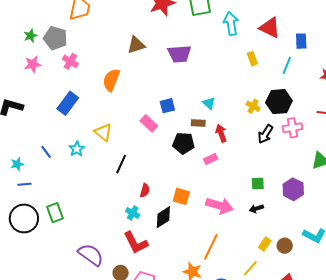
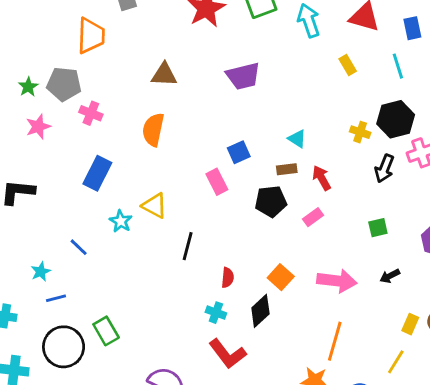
brown triangle: (136, 45) -> (164, 75), moved, turned 30
cyan line: (287, 65) -> (398, 66), turned -30
pink rectangle: (149, 123) -> (217, 182), turned 30
cyan star: (77, 149) -> (121, 221), moved
green square: (258, 184) -> (378, 228), moved
orange square: (181, 196) -> (281, 277), turned 36

